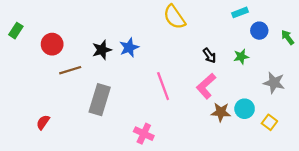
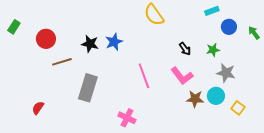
black star: (102, 50) -> (90, 44), turned 30
gray star: (274, 83) -> (226, 73), moved
pink L-shape: (206, 86) -> (182, 76), turned -85

